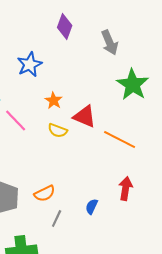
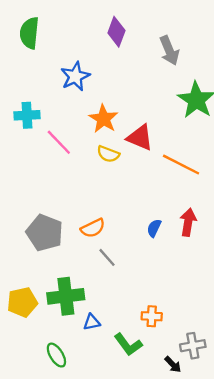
orange star: (54, 100) -> (103, 119), size x1.4
blue semicircle: (92, 206) -> (154, 228), moved
gray line: (57, 218) -> (107, 257), turned -66

